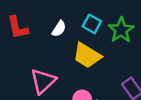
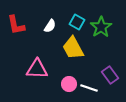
yellow trapezoid: (87, 56) -> (73, 48), turned 30
pink triangle: (43, 81) -> (37, 69), turned 45

